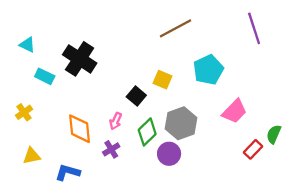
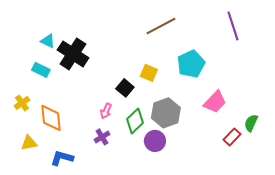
cyan triangle: (27, 45) -> (48, 41), moved
orange diamond: (80, 129) -> (51, 118), moved

